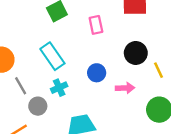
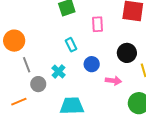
cyan rectangle: (52, 56) -> (71, 45), moved, size x0.6
cyan cross: (59, 88) -> (59, 71), turned -32

